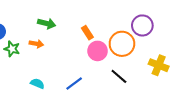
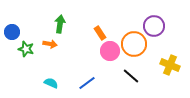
green arrow: (47, 23) -> (60, 24), turned -96

